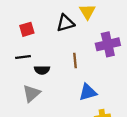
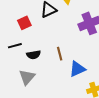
red square: (27, 29) -> (24, 23), moved
brown line: (75, 60) -> (60, 54), moved

